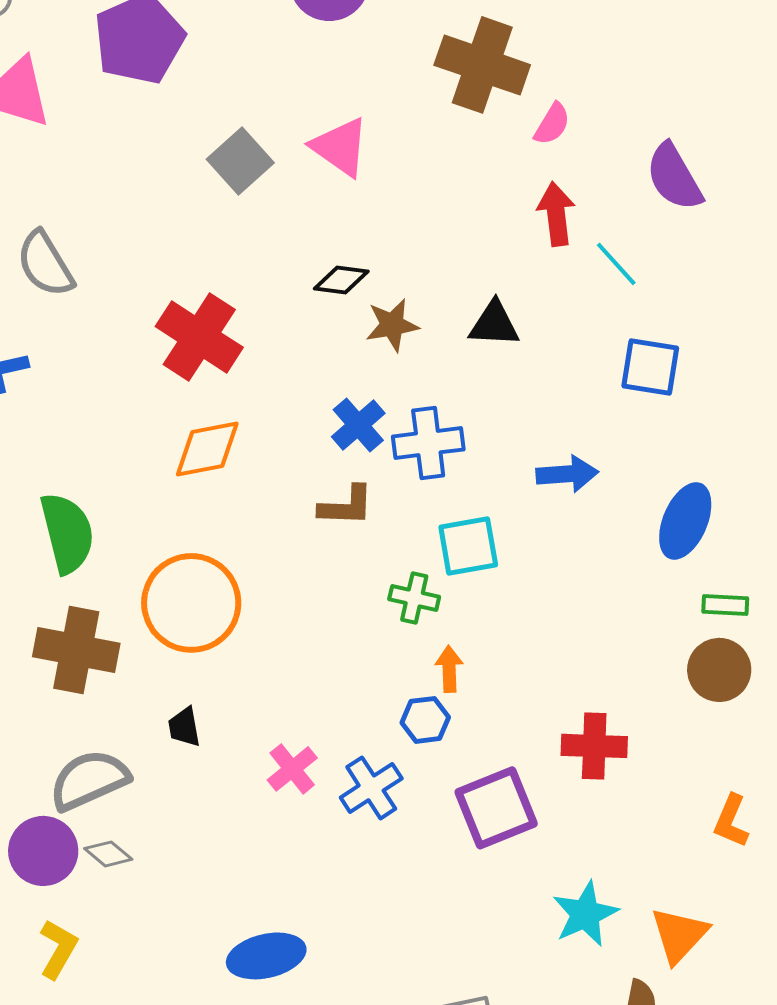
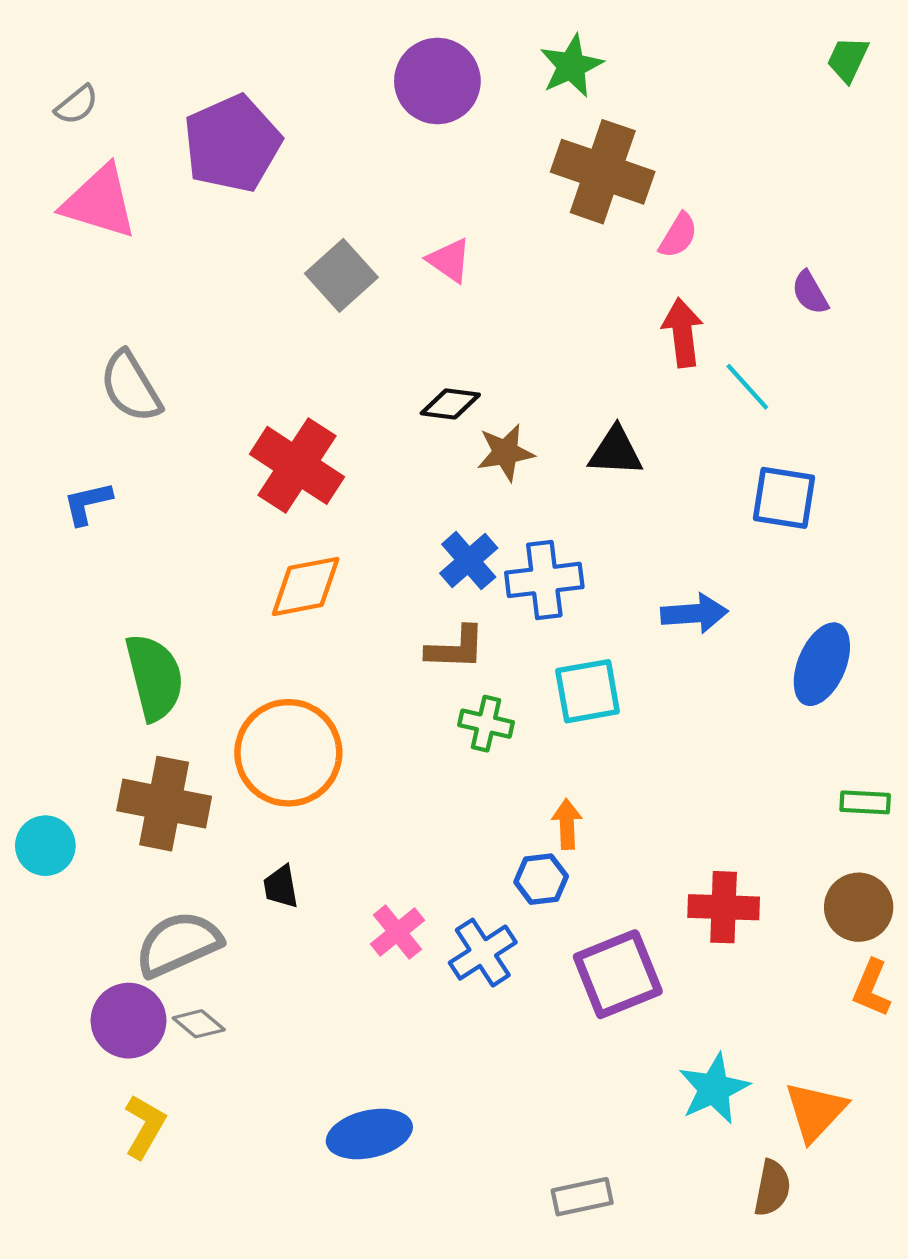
pink triangle: (340, 147) -> (449, 260), size x0.7
purple semicircle: (674, 177) -> (810, 293), size x0.6
green cross: (414, 598) -> (486, 724), moved
green rectangle: (725, 605) -> (865, 802), moved
brown circle: (719, 670) -> (859, 907), moved

